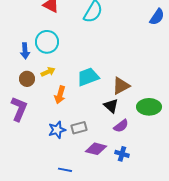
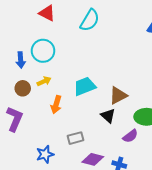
purple semicircle: (121, 126) -> (130, 136), moved
blue star: (57, 130) -> (45, 154), moved

